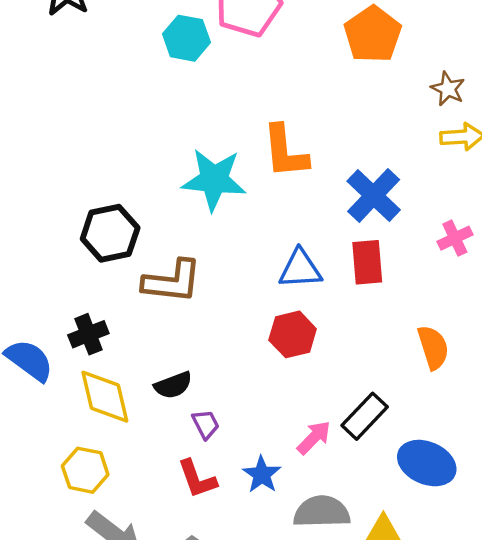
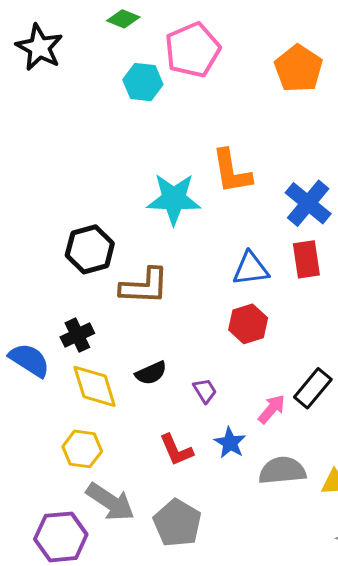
purple trapezoid: (206, 424) -> (205, 391), moved

